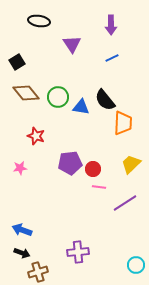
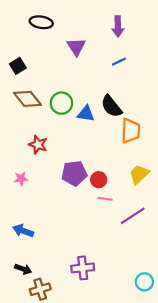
blue arrow: (22, 230) -> (23, 231), moved

